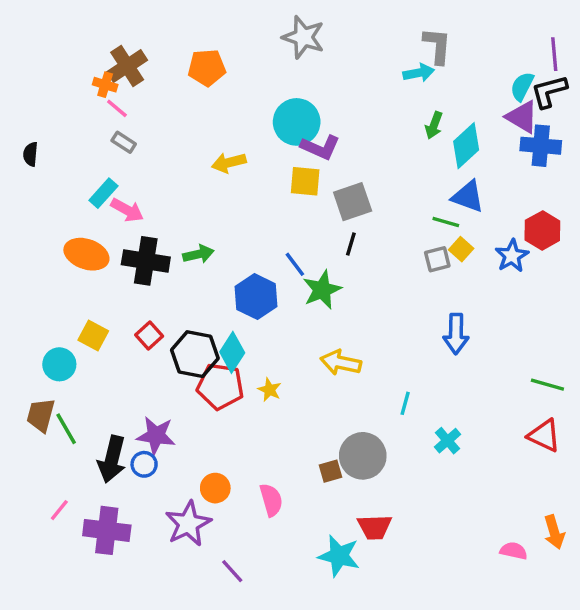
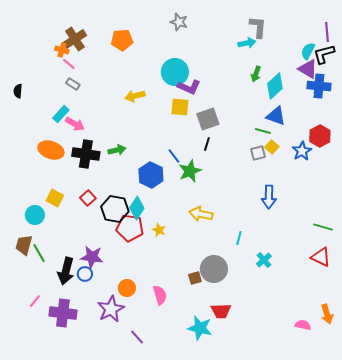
gray star: (303, 37) -> (179, 22), size x0.7

